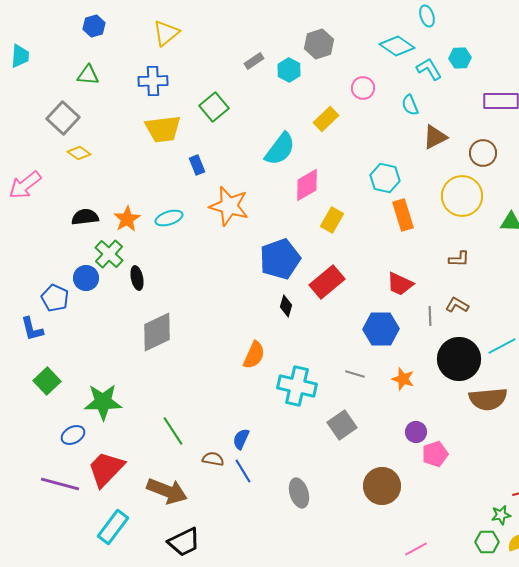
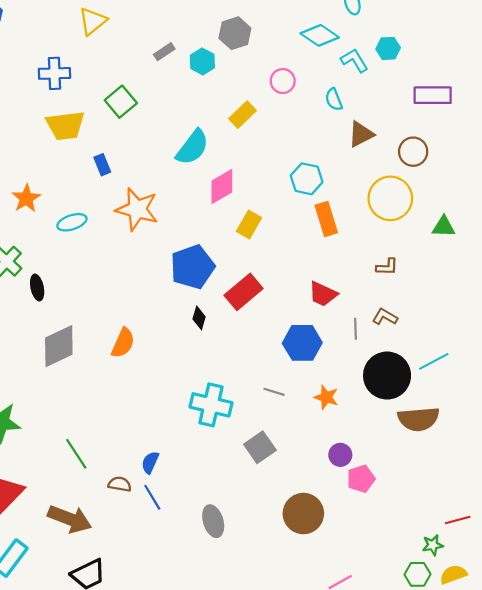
yellow triangle: (166, 33) -> (93, 21), moved
orange star: (127, 219) -> (26, 198), moved
orange semicircle: (254, 355) -> (123, 343), moved

